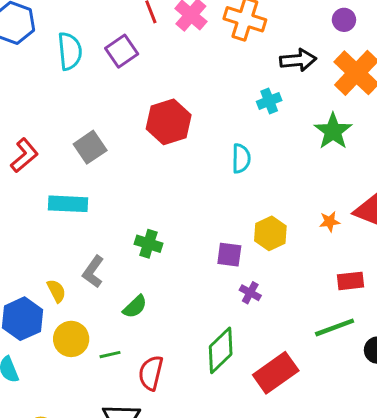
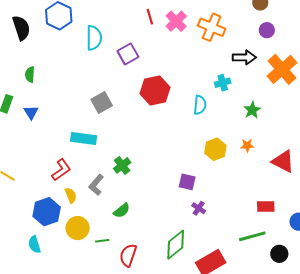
purple circle: (344, 20) -> (267, 30), moved
purple square: (122, 51) -> (128, 54), moved
green star: (333, 131) -> (252, 110), moved, size x0.7
red L-shape: (24, 155) -> (61, 170), moved
cyan semicircle: (241, 158) -> (200, 105), moved
orange star: (330, 222) -> (247, 145), moved
yellow hexagon: (270, 233) -> (215, 149), moved
green cross: (148, 244) -> (122, 165), moved, turned 30

